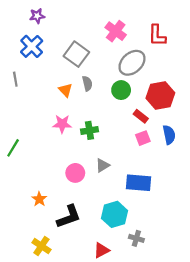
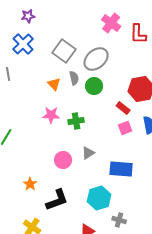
pink cross: (116, 31) -> (111, 23), moved
gray ellipse: (132, 63) -> (96, 59), moved
green circle: (121, 90) -> (94, 86), moved

